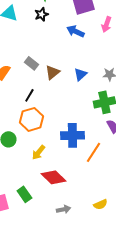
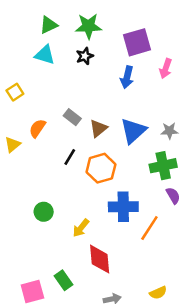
blue arrow: (75, 31) -> (127, 77), turned -102
blue triangle: (80, 74) -> (133, 131), size x1.6
orange hexagon: (31, 119) -> (101, 168), moved
red diamond: (53, 177) -> (100, 259), turned 40

